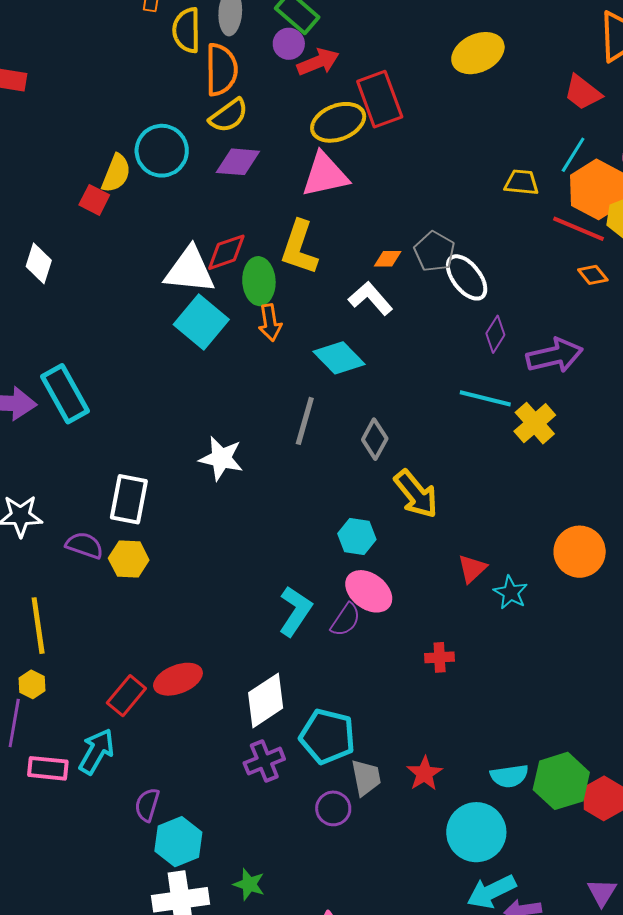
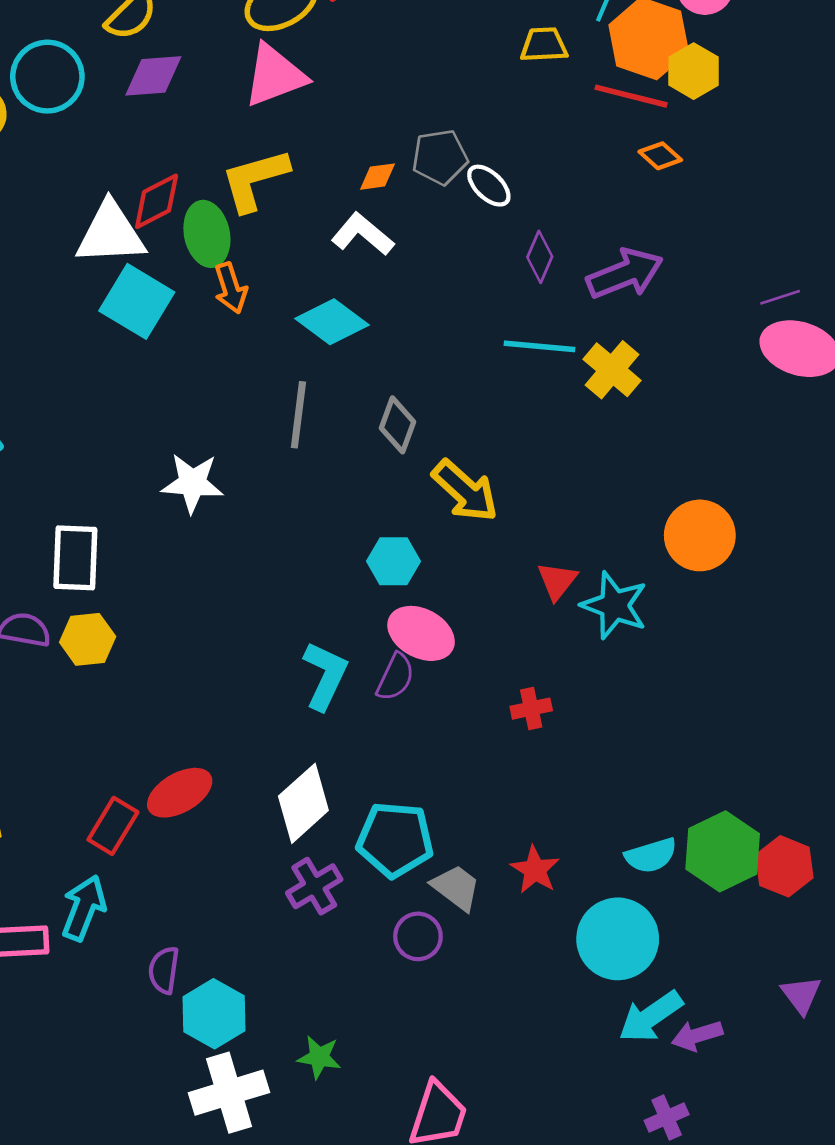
yellow L-shape: (299, 248) -> (255, 180), turned 64
gray pentagon: (435, 252) -> (440, 157), turned -30
white ellipse: (467, 277) -> (489, 186), size x0.7
cyan star: (511, 593) -> (614, 605), size x1.4
gray trapezoid: (366, 778) -> (456, 888), turned -33

